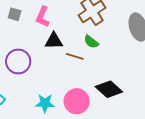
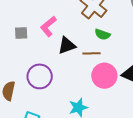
pink L-shape: (43, 17) -> (48, 26), turned 45
pink circle: (77, 101) -> (104, 76), moved

